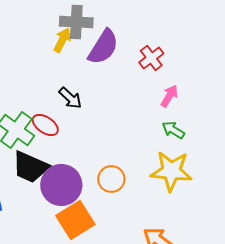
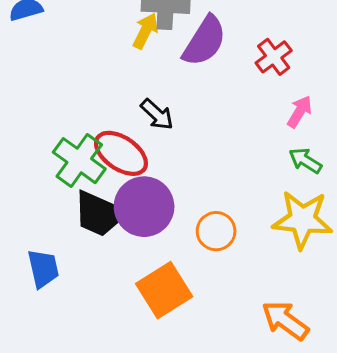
red ellipse: (45, 125) -> (121, 153), size x1.4
purple circle: (61, 185) -> (144, 207), moved

